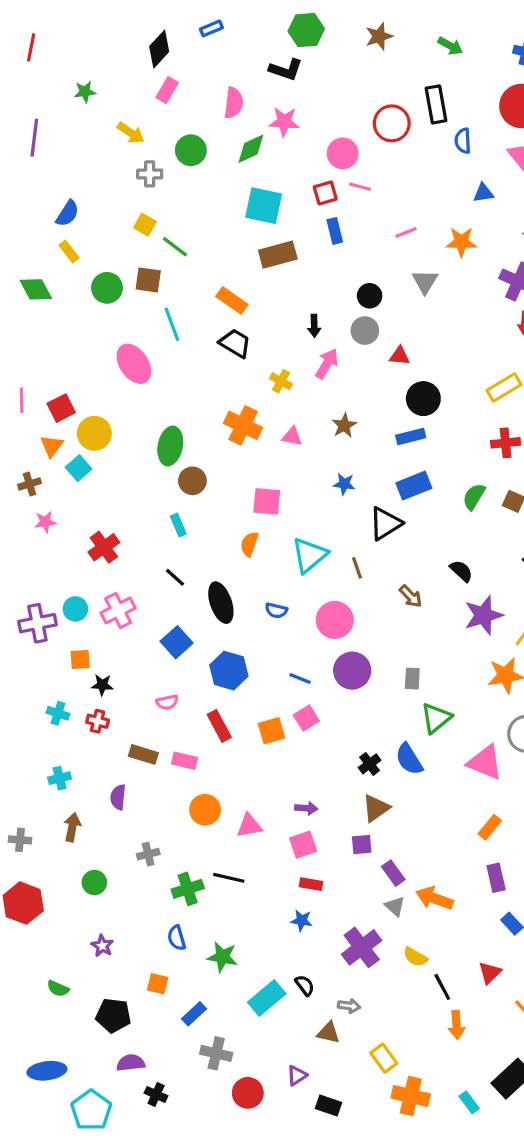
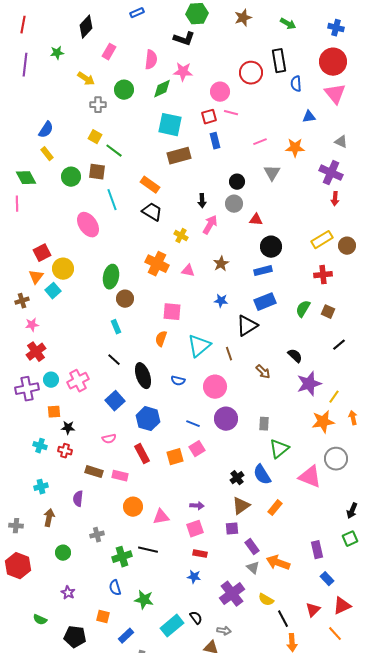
black diamond: (159, 49) -> (86, 27), moved
purple line: (34, 138) -> (25, 65), moved
pink line: (22, 400) -> (17, 204), moved
red cross: (104, 547) -> (36, 352), moved
orange rectangle: (490, 827) -> (275, 508), moved

